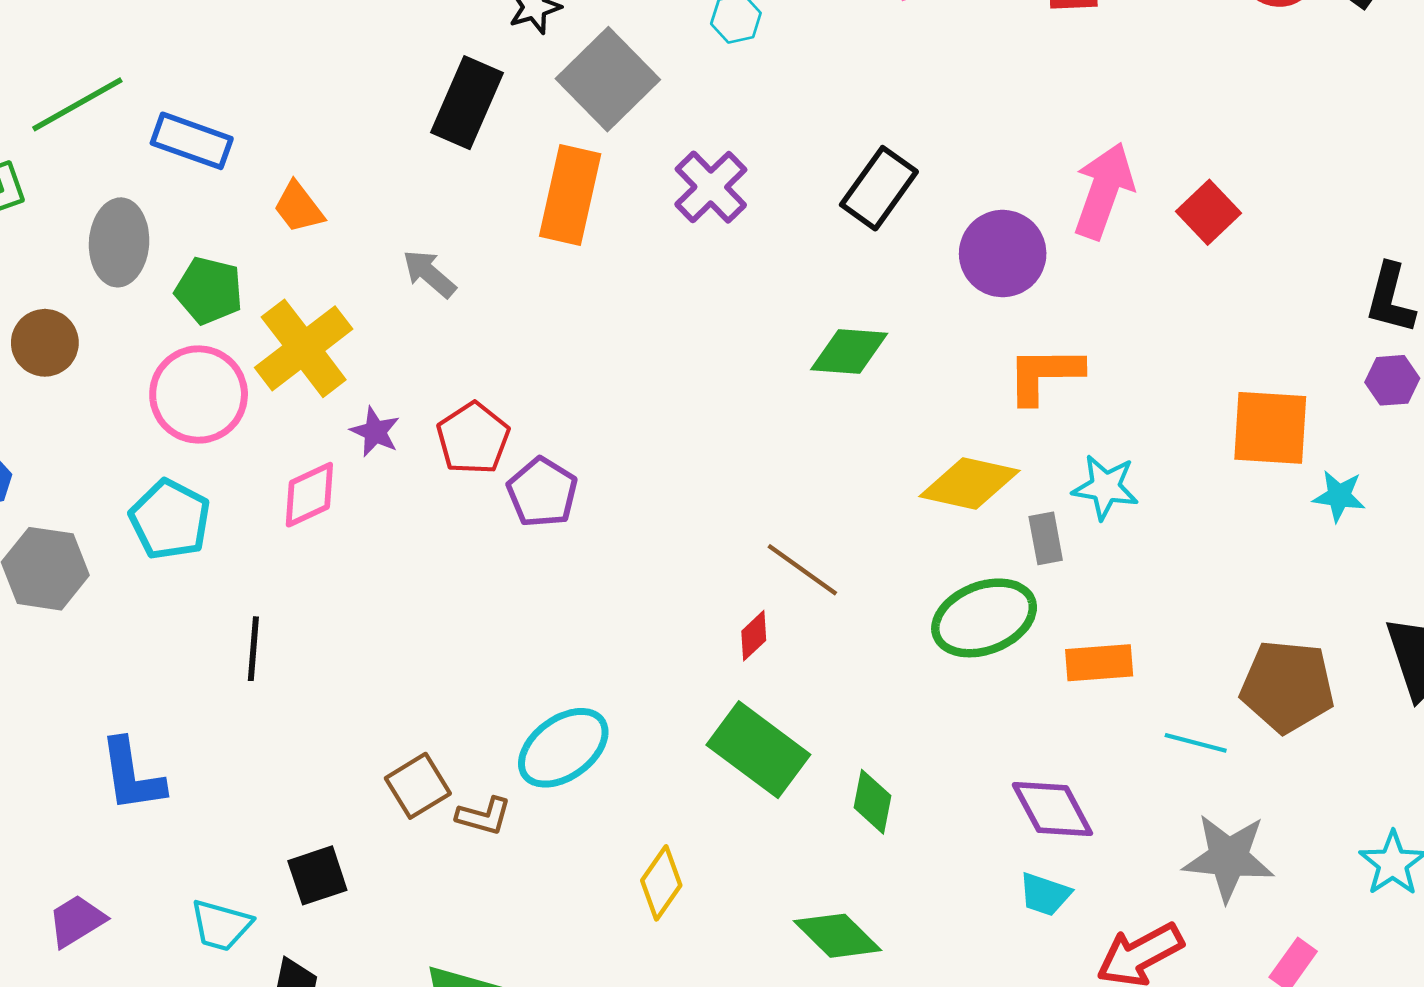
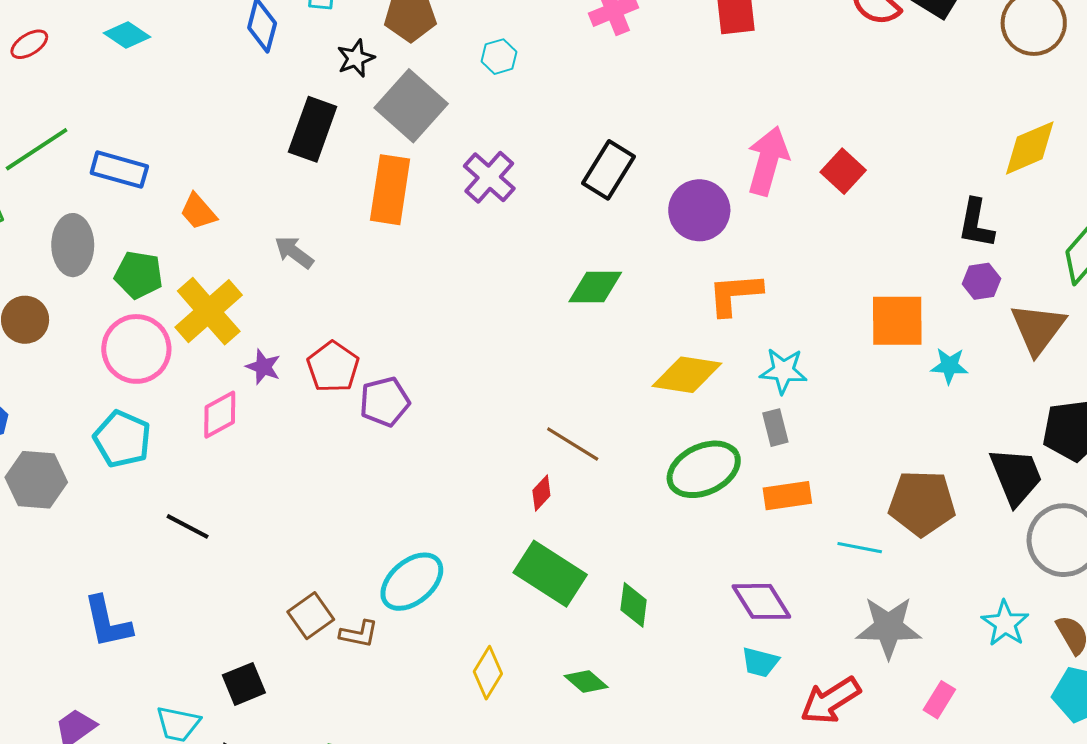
purple pentagon: (542, 492) -> (385, 402), turned 30
gray rectangle: (1046, 538) -> (775, 428), moved
black line: (253, 649) -> (188, 526), turned -63
green diamond: (838, 936) -> (586, 682), moved, size x0.7

